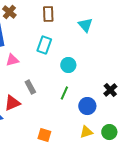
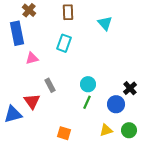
cyan circle: (68, 65) -> (88, 84), moved
green line: (64, 93) -> (87, 102), moved
red triangle: (12, 103) -> (32, 101), turned -42
blue circle: (87, 106) -> (116, 104), moved

